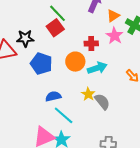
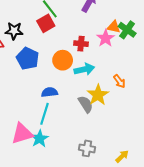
orange triangle: (113, 16) -> (114, 27), moved, turned 40
yellow star: (88, 94) -> (98, 95), moved, size x1.5
blue semicircle: (53, 96) -> (50, 92), moved
cyan line: (64, 115) -> (45, 114), turned 60

